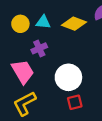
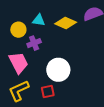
yellow circle: (20, 24) -> (18, 30), moved
red square: (75, 102) -> (48, 91), moved

